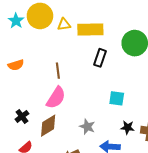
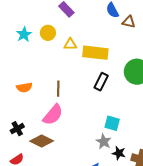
yellow circle: (40, 16) -> (48, 33), size x0.6
orange semicircle: (16, 65) -> (24, 87), moved
brown diamond: (48, 126) -> (42, 141), turned 50
gray star: (87, 127) -> (104, 142), moved

